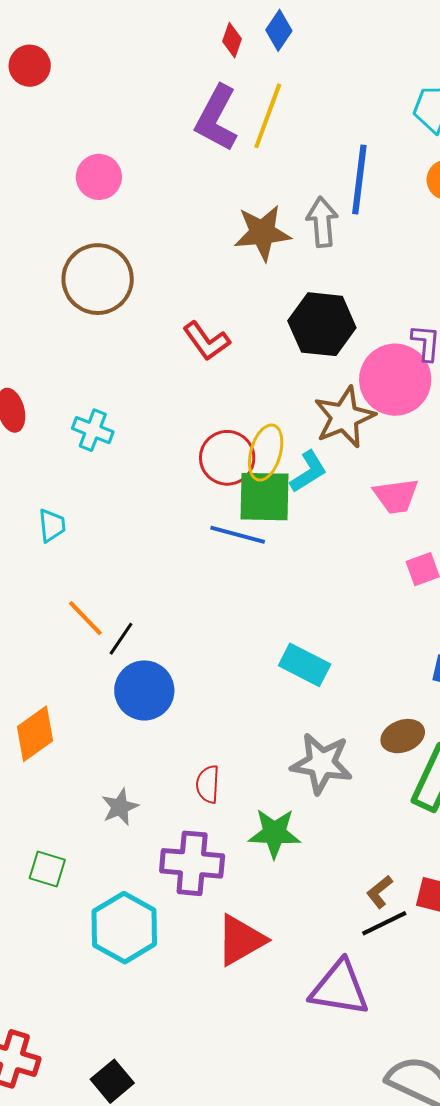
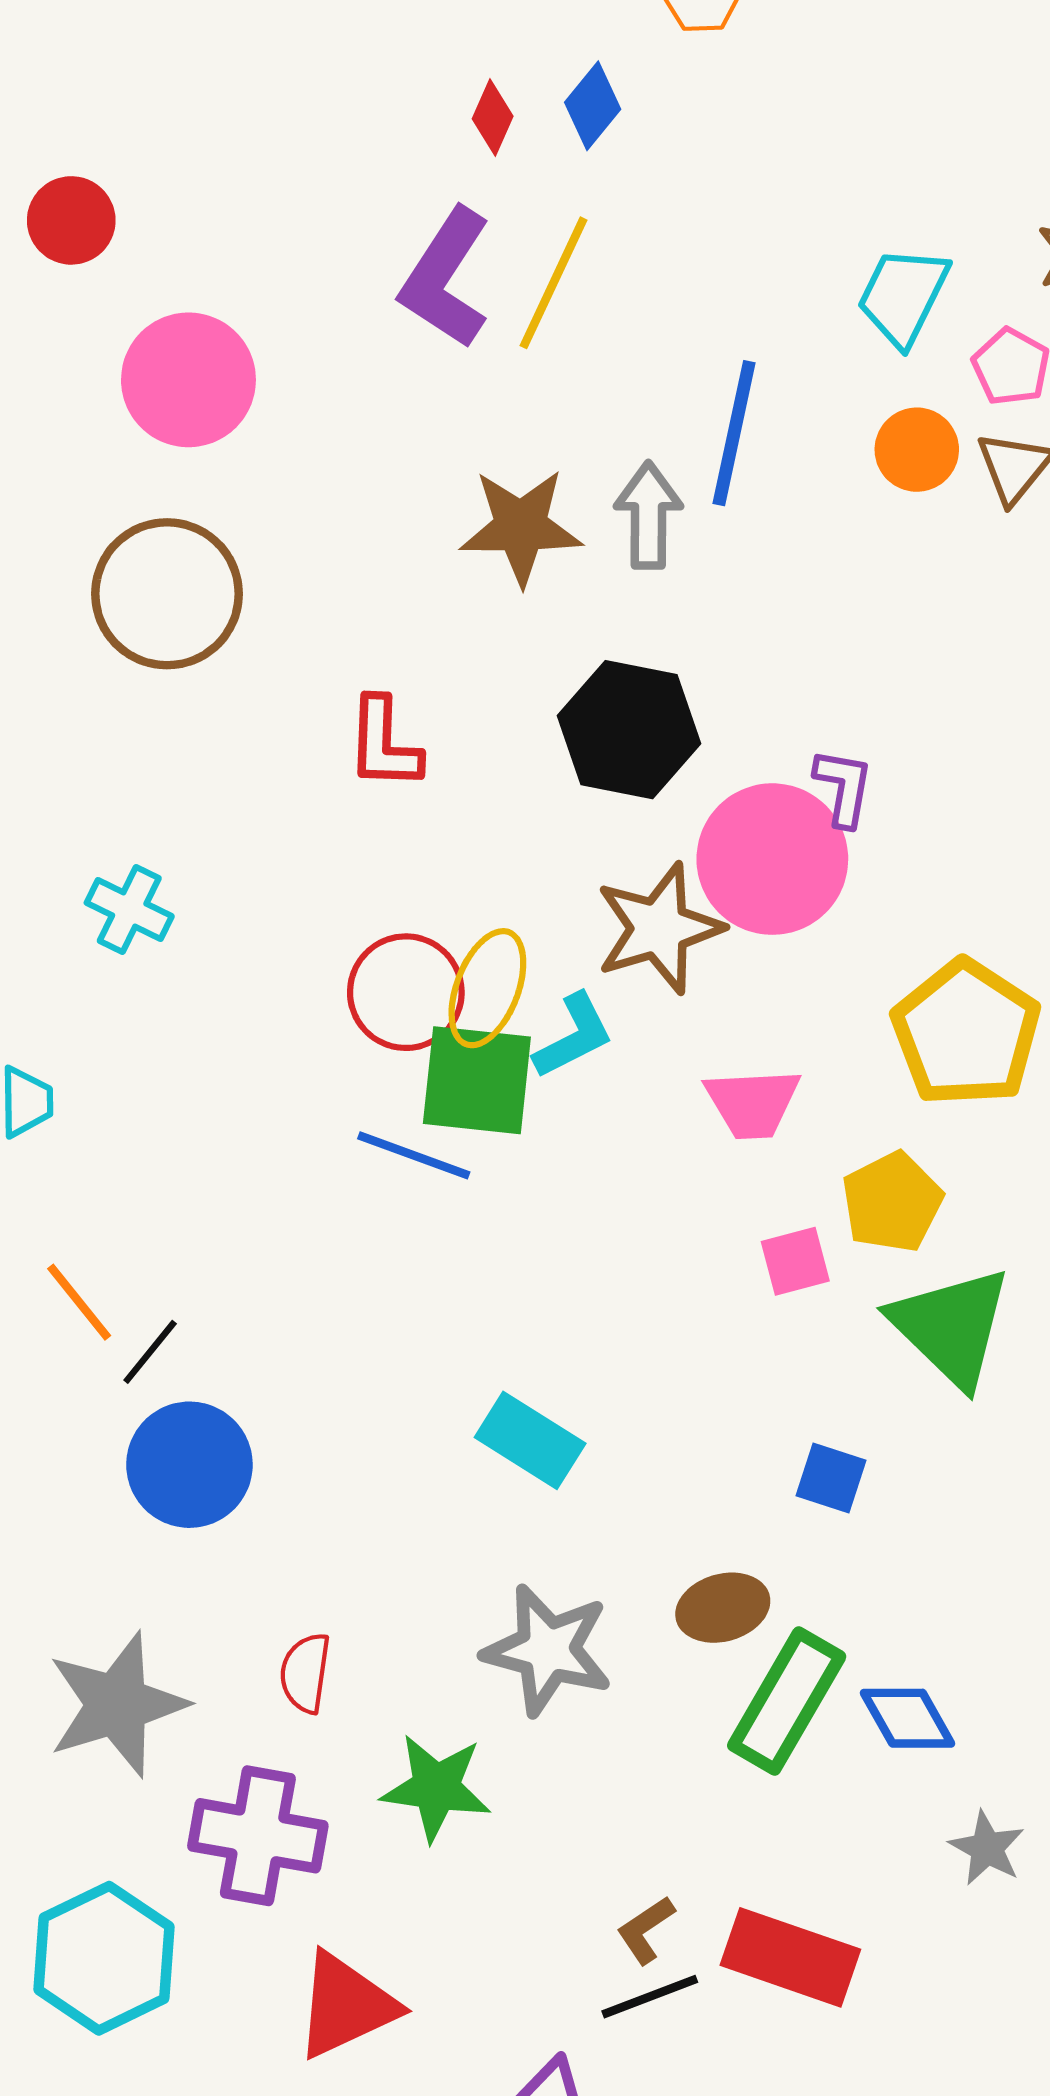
red circle: (30, 66) -> (71, 220), moved
pink circle: (99, 177) -> (188, 380), size x1.4
red L-shape: (206, 341) -> (384, 744), turned 33
gray star: (120, 807) -> (117, 1705), size x1.8

